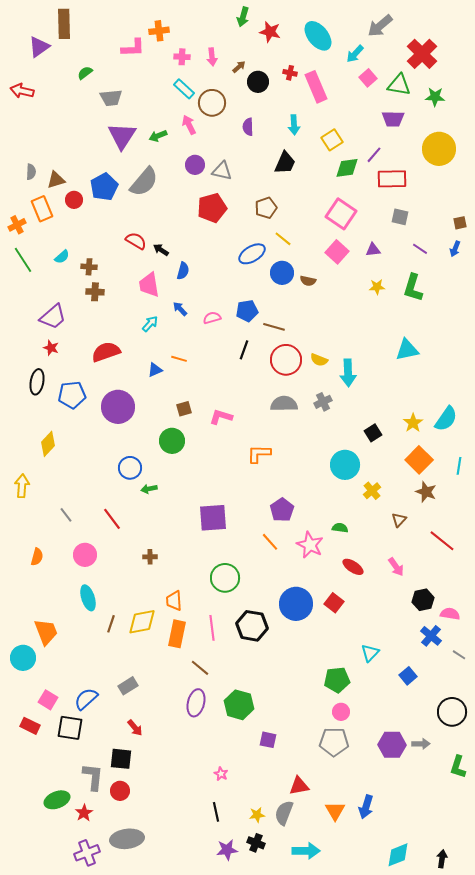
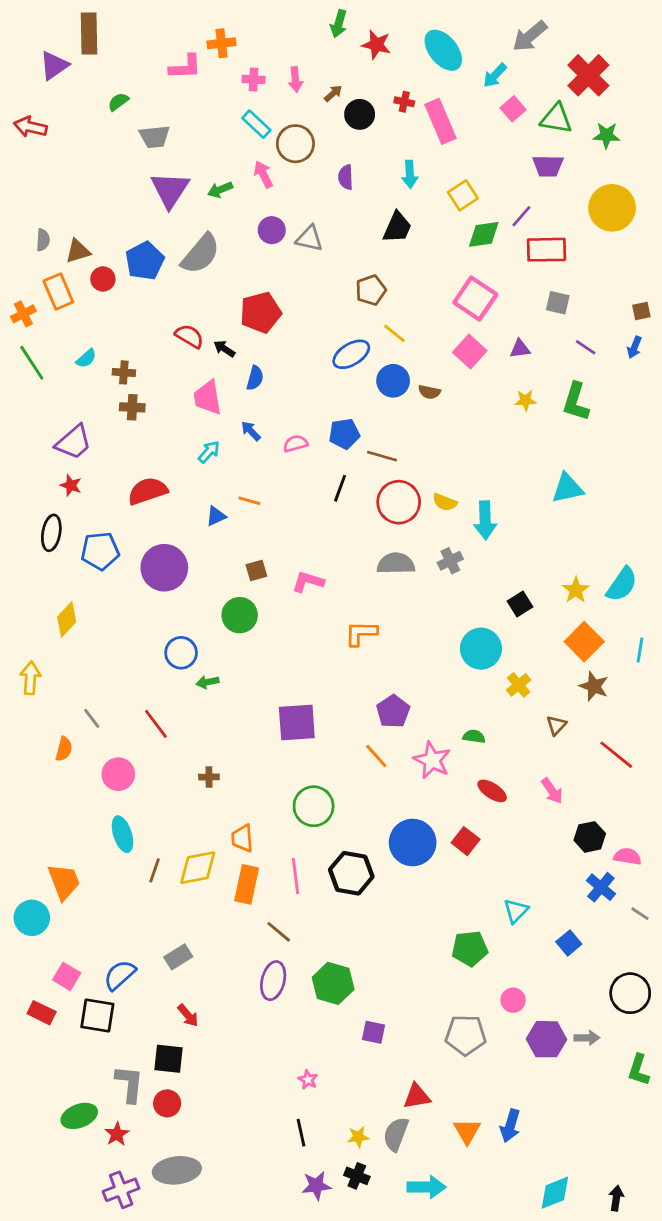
red pentagon: (212, 208) -> (261, 312), moved
orange semicircle: (37, 557) -> (64, 749), moved
pink circle: (341, 712) -> (513, 1000), moved

